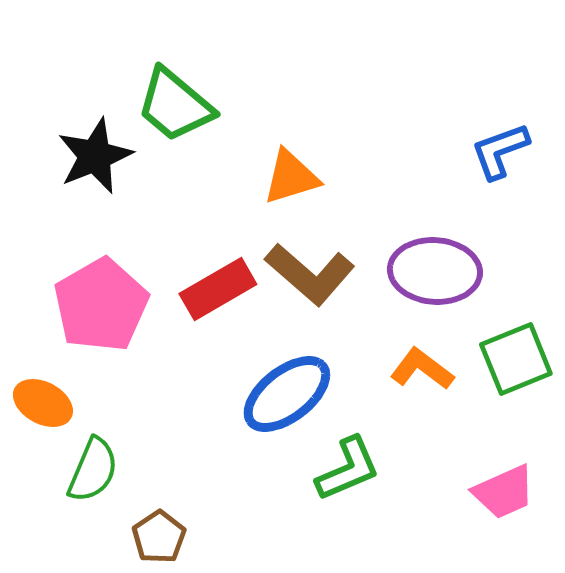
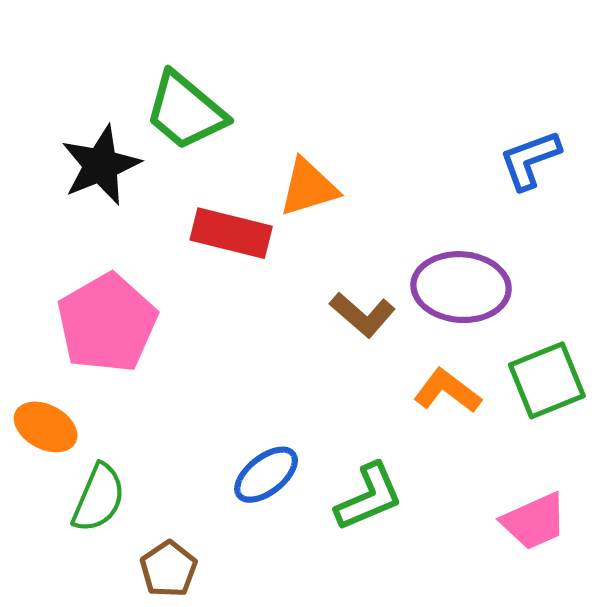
brown L-shape: (310, 274) -> (362, 315), moved, size x0.7
red rectangle: (218, 289) -> (231, 233), moved, turned 44
blue ellipse: (287, 394) -> (266, 475), moved, size x0.7

